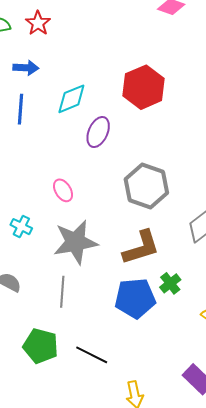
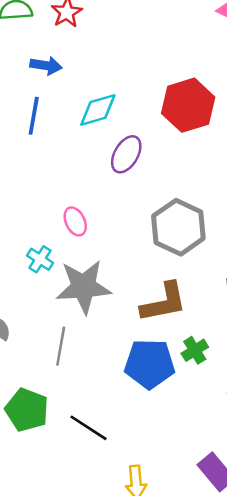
cyan cross: (21, 227) -> (40, 259), moved

